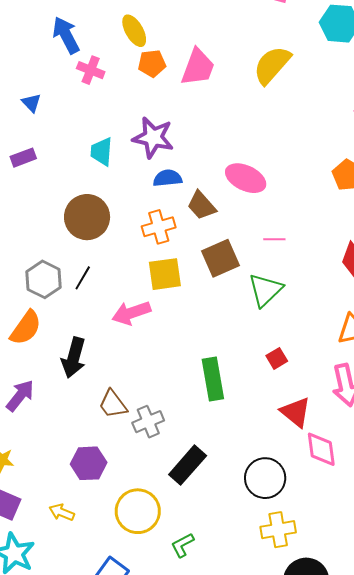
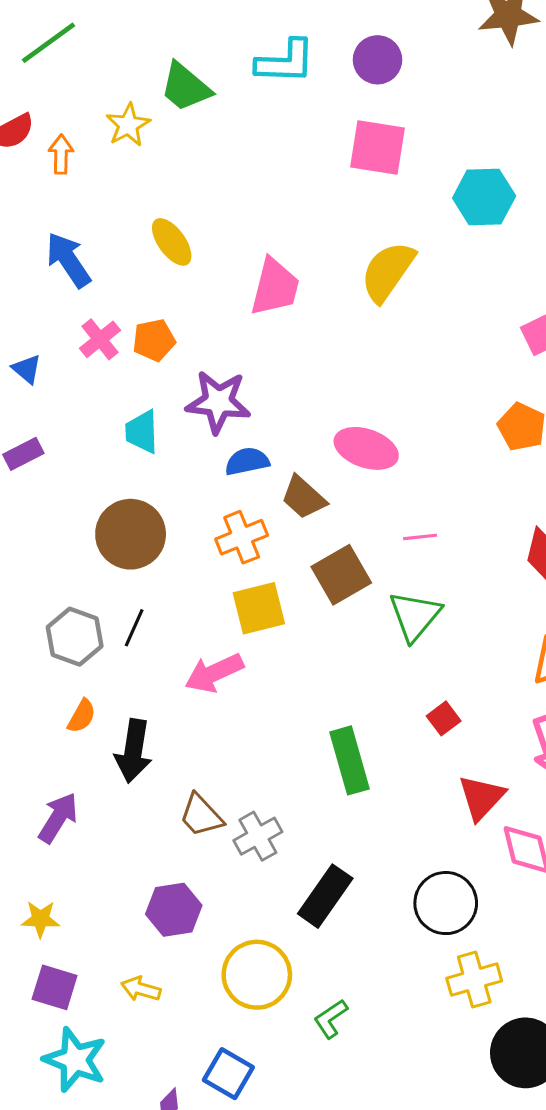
orange pentagon: (152, 63) -> (154, 340), moved
pink cross: (91, 70) -> (100, 339), moved, turned 36
orange semicircle: (26, 328) -> (82, 716), moved, size x0.6
red triangle: (296, 412) -> (481, 797), turned 40

